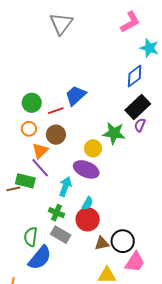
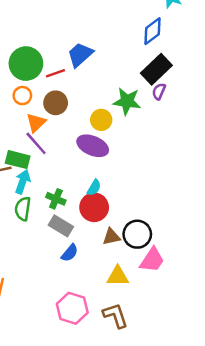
green circle: (32, 103) -> (26, 64), size x1.4
cyan arrow: (65, 187) -> (23, 182), moved
green semicircle: (31, 237) -> (23, 209), moved
blue semicircle: (40, 258) -> (70, 253), moved, size x0.6

